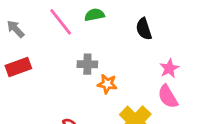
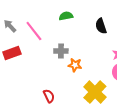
pink line: (61, 22) -> (34, 31), moved

